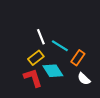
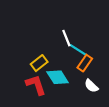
white line: (41, 37) -> (66, 38), moved
cyan line: (60, 46) -> (78, 50), moved

